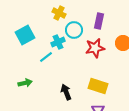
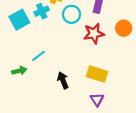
cyan cross: (58, 42) -> (42, 11), moved
cyan line: (46, 57) -> (38, 56), moved

